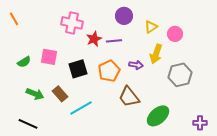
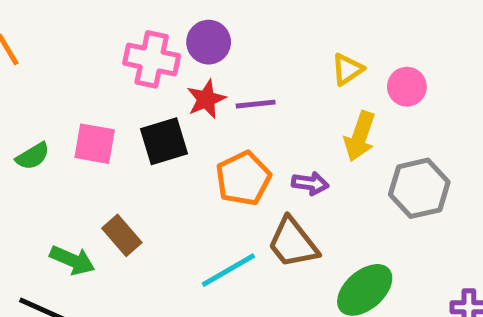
purple circle: (124, 16) -> (209, 42), moved
purple arrow: (136, 65) -> (310, 183), moved
black square: (78, 69) -> (164, 141), moved
green arrow: (35, 94) -> (72, 260), moved
cyan line: (81, 108) -> (228, 270), moved

